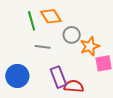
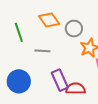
green line: (32, 21) -> (19, 32), moved
gray circle: (72, 35) -> (74, 29), moved

